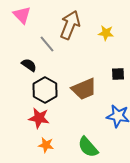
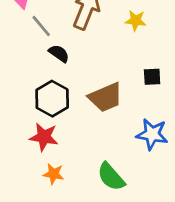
gray line: (47, 44) -> (41, 26), moved
black semicircle: (29, 65) -> (59, 53), moved

